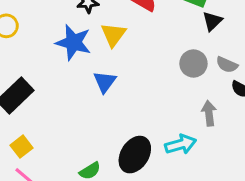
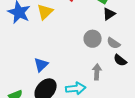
blue triangle: (105, 82) -> (41, 65), moved

